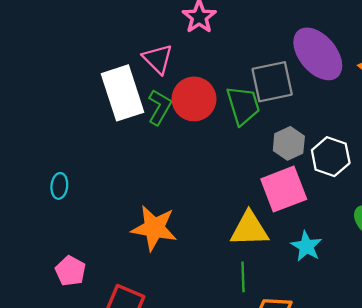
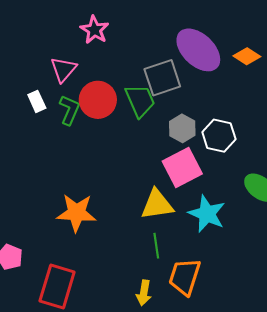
pink triangle: (158, 59) -> (63, 69), turned 32
white rectangle: (123, 93) -> (37, 101), size x0.5
cyan star: (306, 246) -> (207, 214), size x1.4

